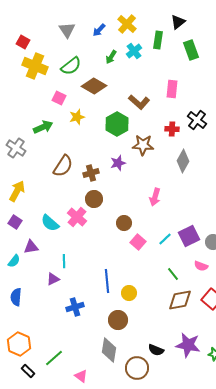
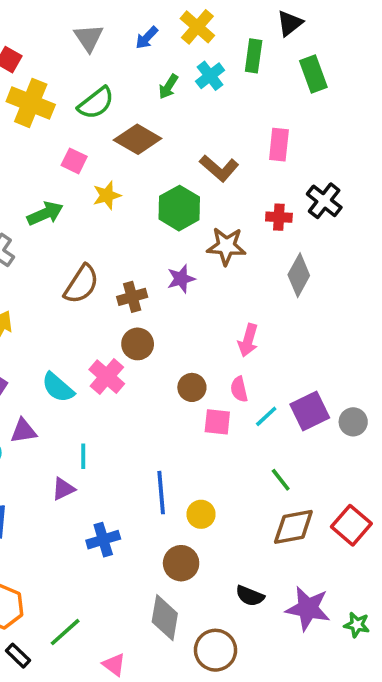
pink square: (138, 242) -> (217, 422), turned -35
pink semicircle: (201, 266) -> (239, 389), moved, turned 56
black semicircle: (156, 350) -> (250, 596), moved

